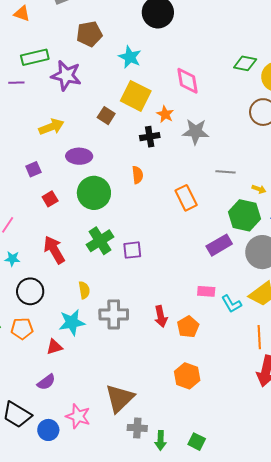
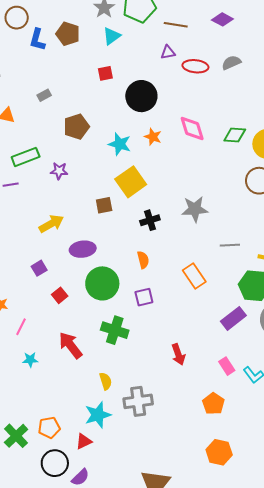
purple star: (66, 75) -> (59, 171), size x0.6
pink diamond: (187, 81) -> (192, 129), moved
yellow square: (136, 96) -> (131, 182), turned 36
orange star: (165, 114) -> (153, 137), moved
brown square: (106, 116) -> (104, 205), turned -36
green cross: (100, 241) -> (115, 330), turned -32
purple square: (132, 250) -> (144, 297), moved
black circle: (30, 291) -> (55, 463), moved
pink rectangle: (206, 291) -> (227, 366), turned 60
red arrow: (161, 316) -> (178, 354), moved

